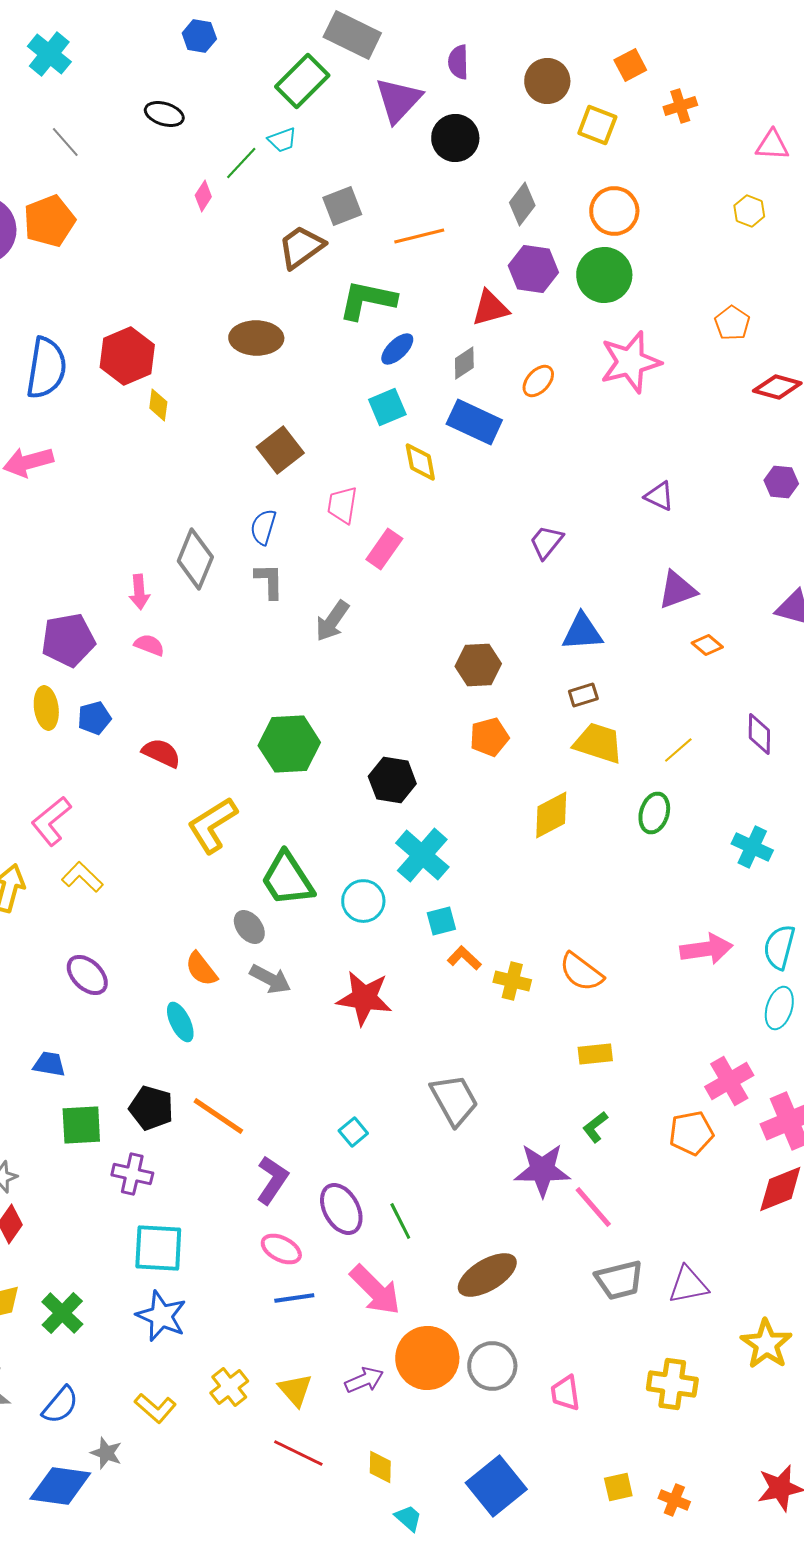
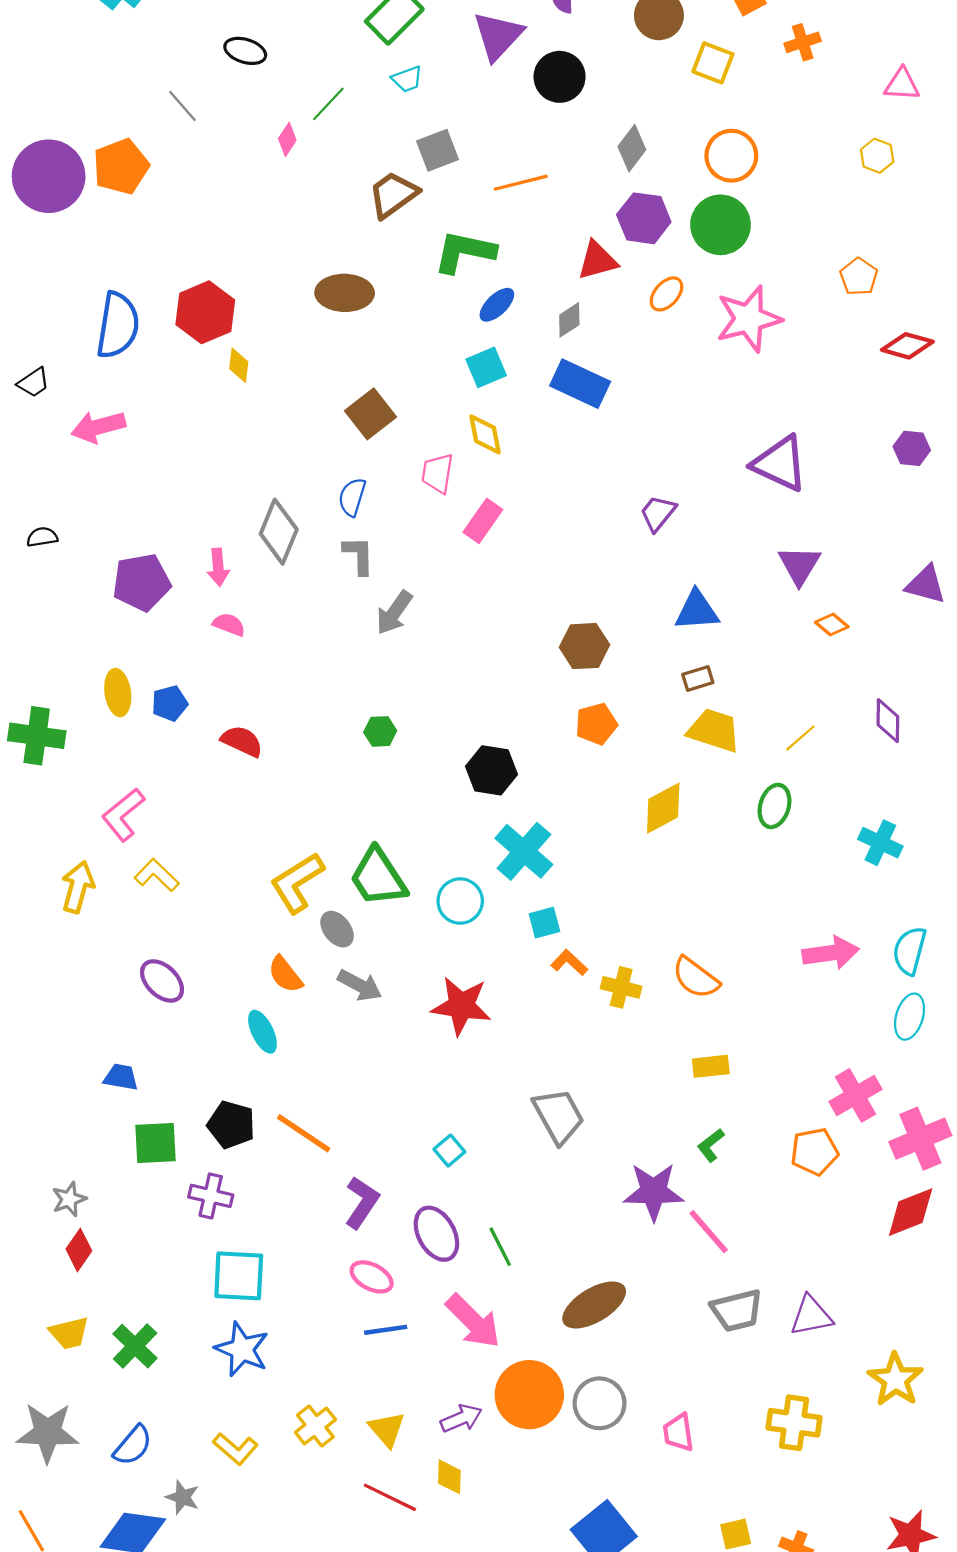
cyan trapezoid: (282, 140) -> (407, 79), moved
gray line: (65, 142) -> (183, 106), moved
orange ellipse: (538, 381) -> (666, 294), moved
yellow diamond: (420, 462) -> (485, 434), moved
purple triangle: (659, 496) -> (780, 464), size x1.8
purple triangle: (677, 590) -> (799, 565), turned -39
gray arrow: (332, 621) -> (394, 613), moved
purple pentagon: (68, 640) -> (142, 582), moved
green hexagon: (289, 744) -> (380, 731), size x0.5
yellow L-shape: (212, 825) -> (297, 883), moved
yellow diamond: (380, 1467) -> (449, 1477), moved

